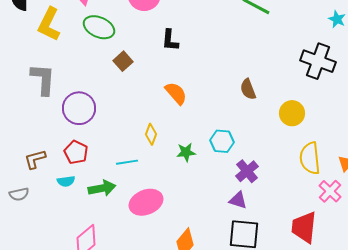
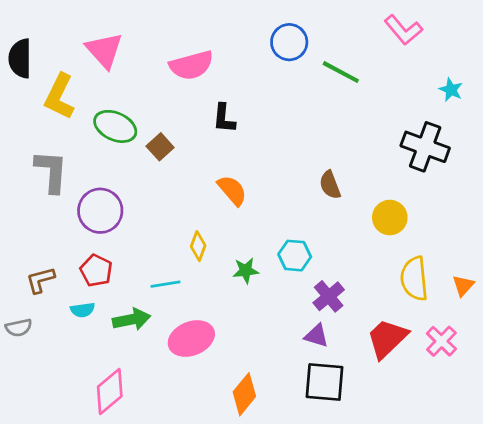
green ellipse: (99, 27) -> (115, 126), moved
pink cross: (330, 191) -> (441, 341), moved
red trapezoid: (304, 227) -> (387, 338), moved, turned 40

